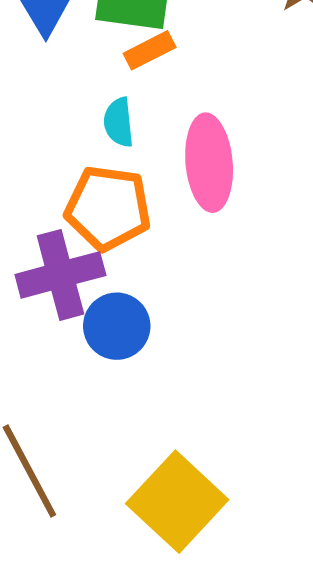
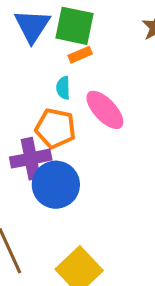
pink ellipse: (209, 163) -> (105, 110), turned -42
blue circle: (117, 326) -> (56, 185), size x1.5

